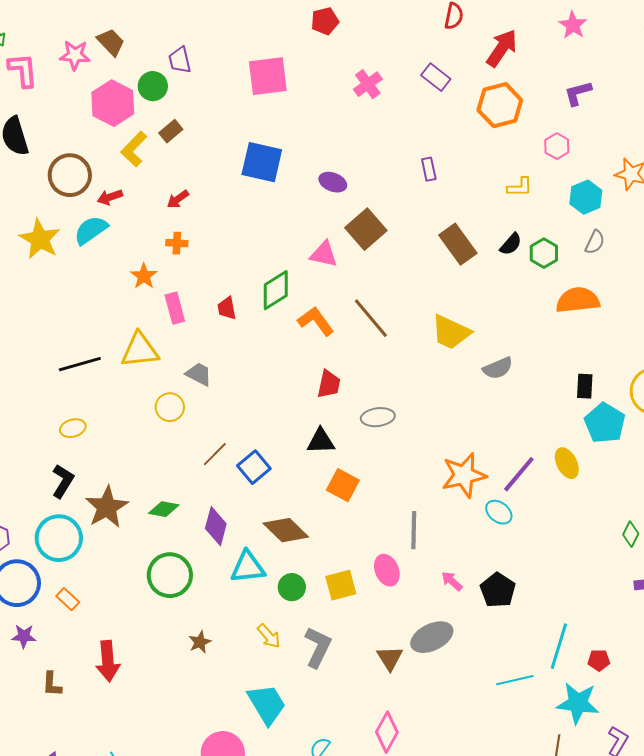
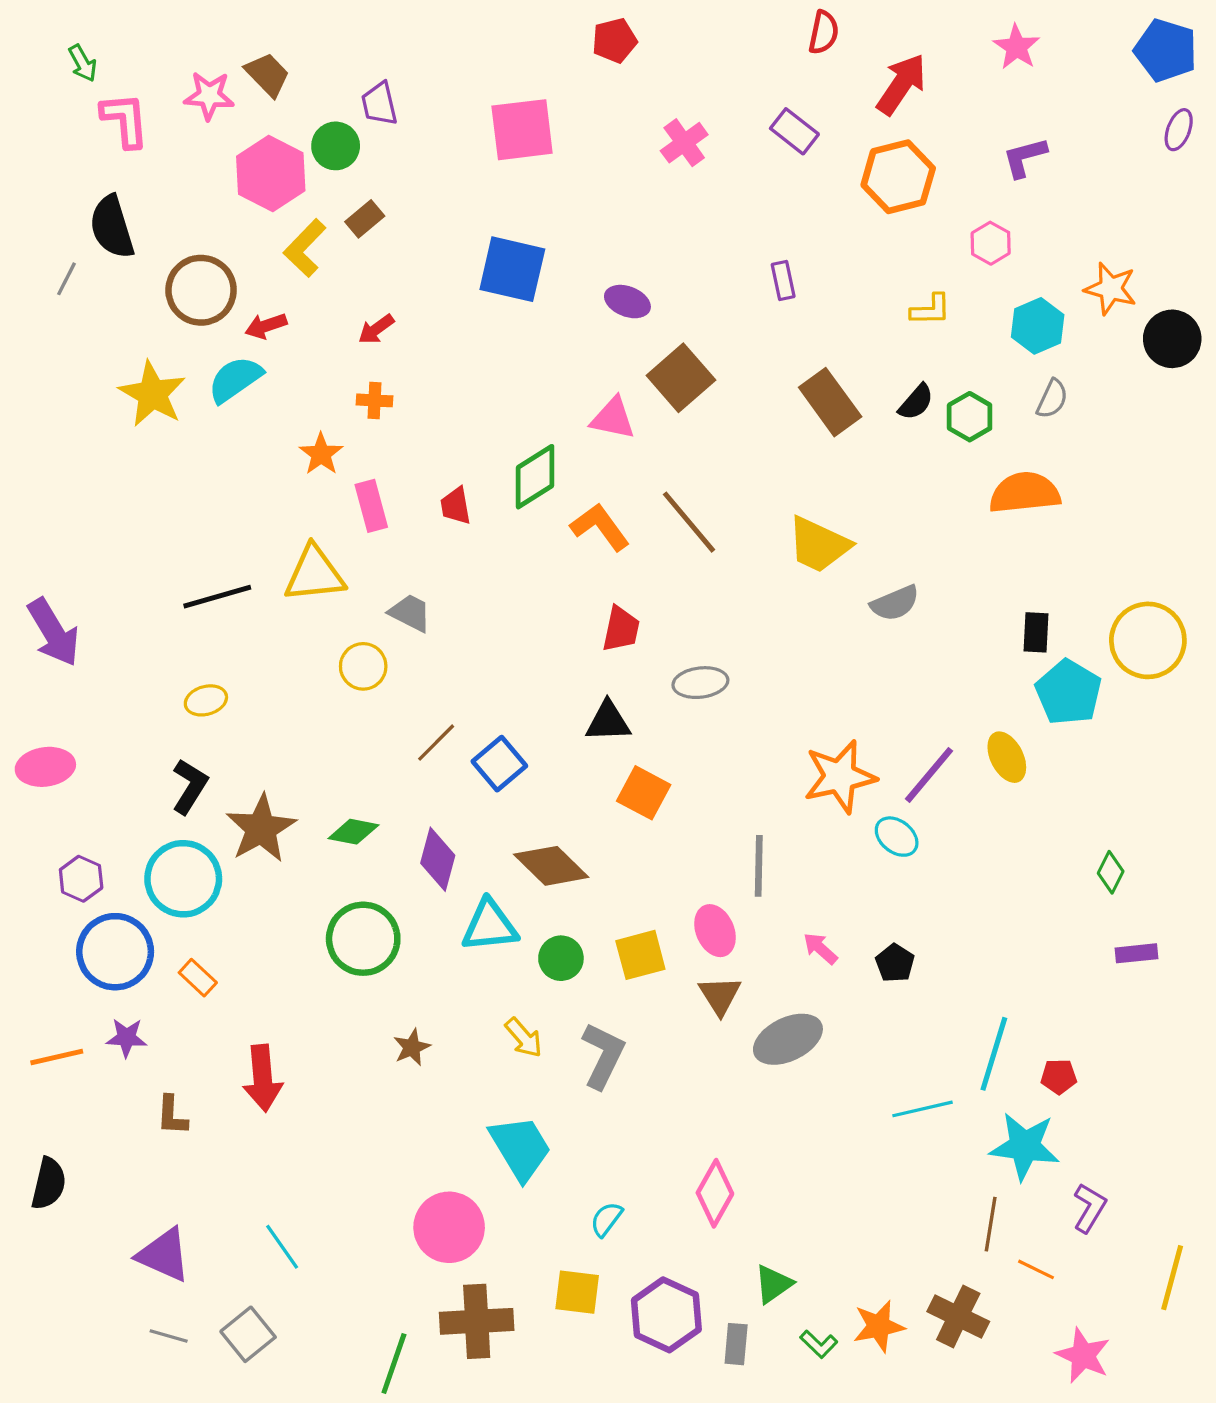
black pentagon: (498, 590) -> (895, 963), size x0.7
brown triangle: (390, 658) -> (720, 995), moved

